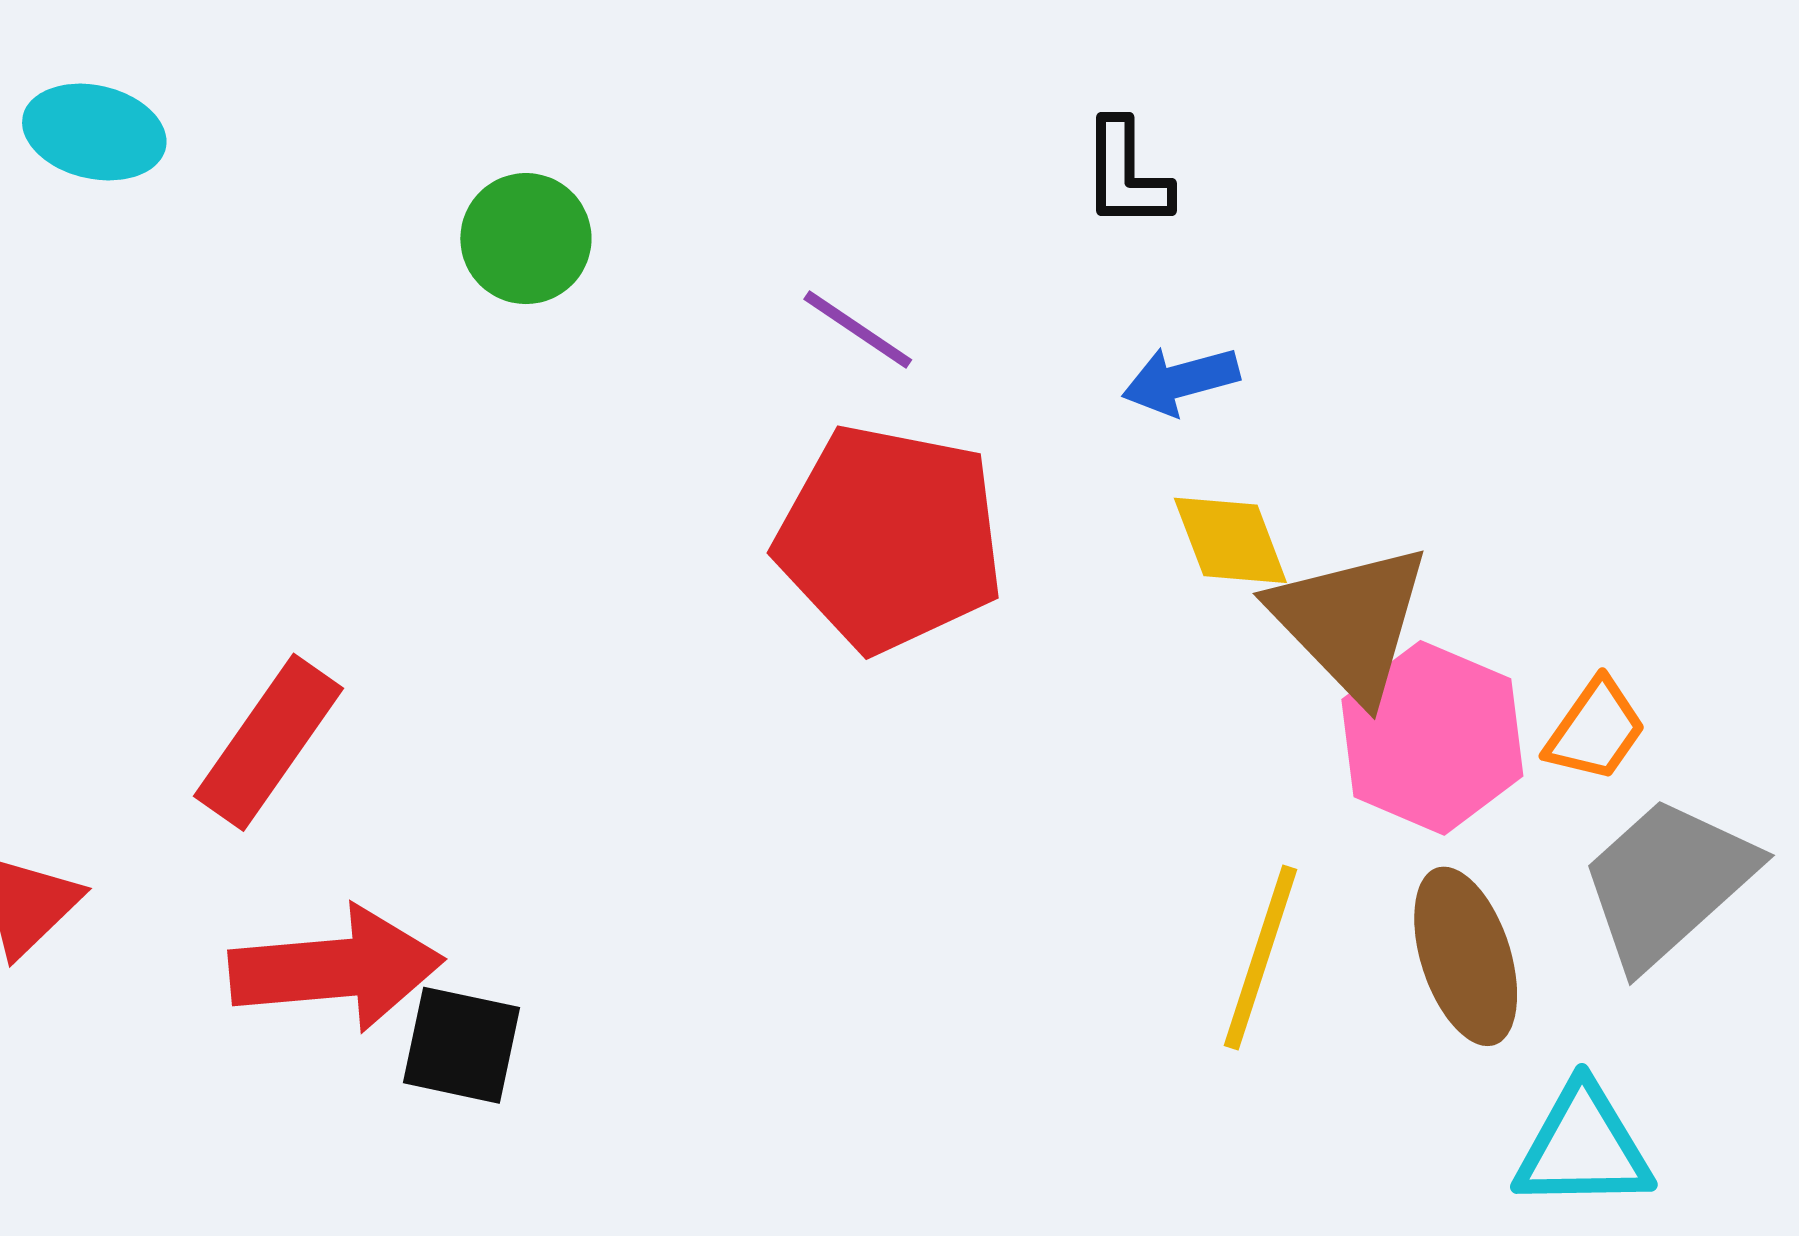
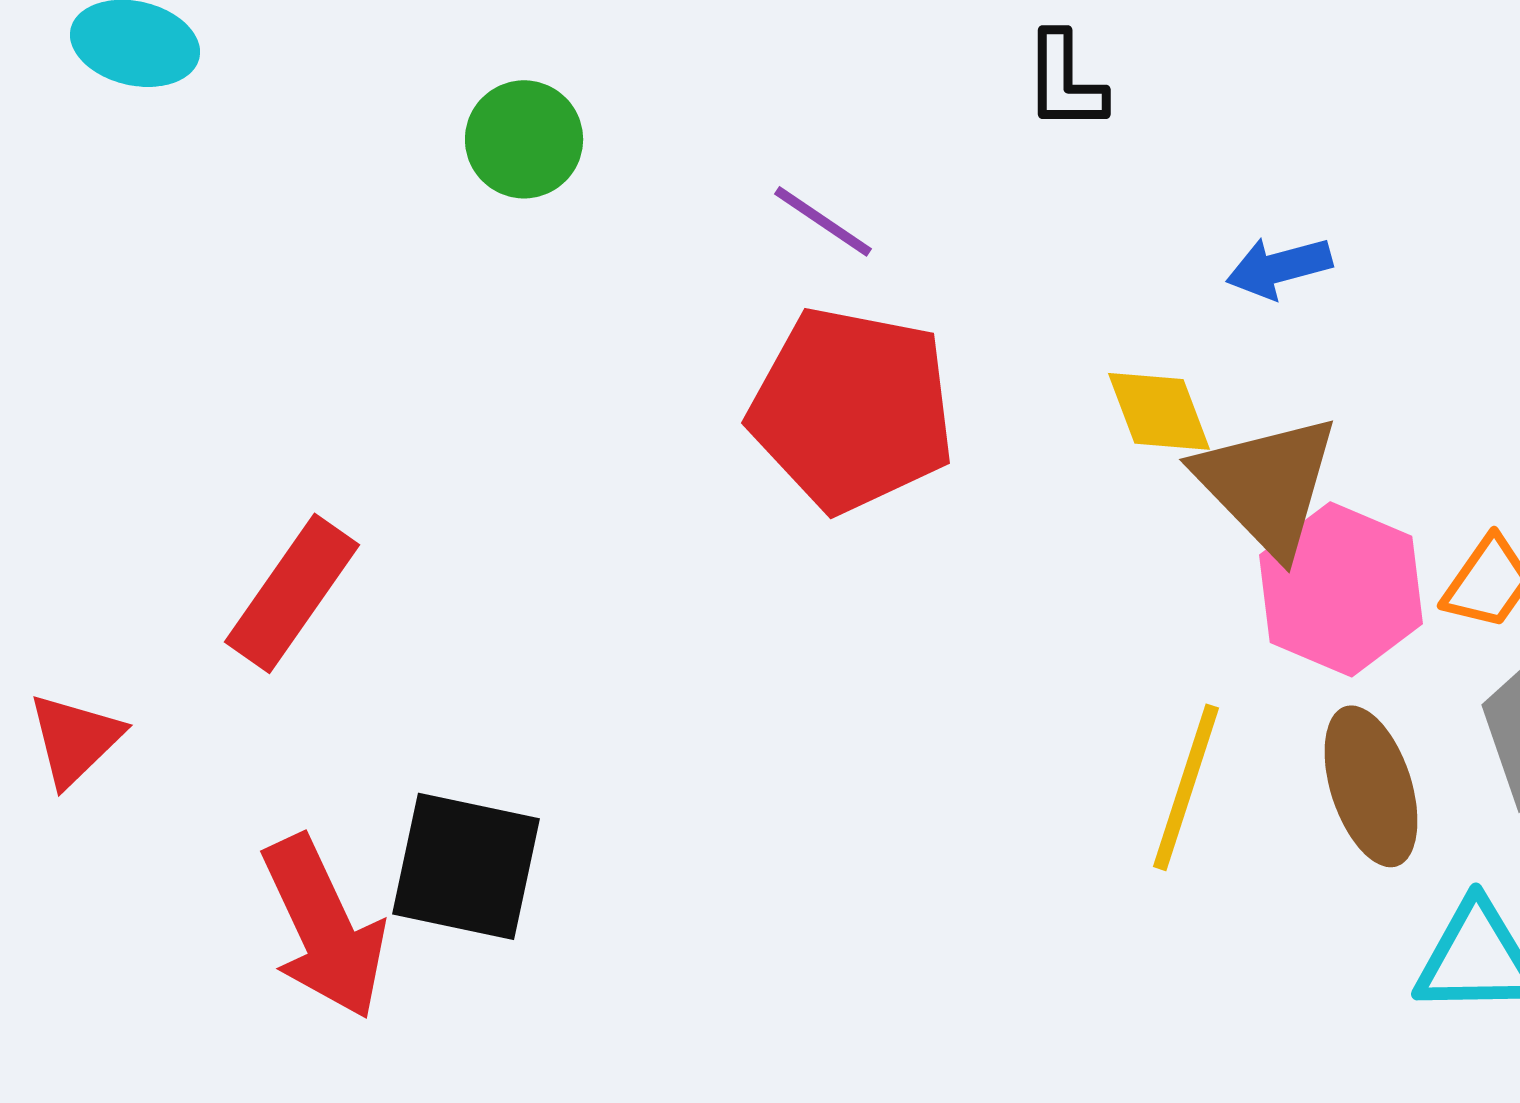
blue arrow: (1181, 381) -> (1279, 267), moved
red arrow: (336, 969) -> (324, 927), moved, turned 70
black square: (462, 1045) -> (466, 866), size x1.4

